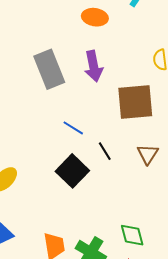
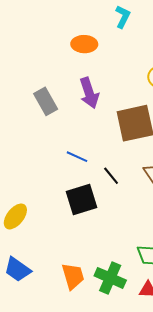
gray rectangle: (49, 69) -> (46, 101), size x0.7
black square: (72, 171) -> (81, 200), turned 36

